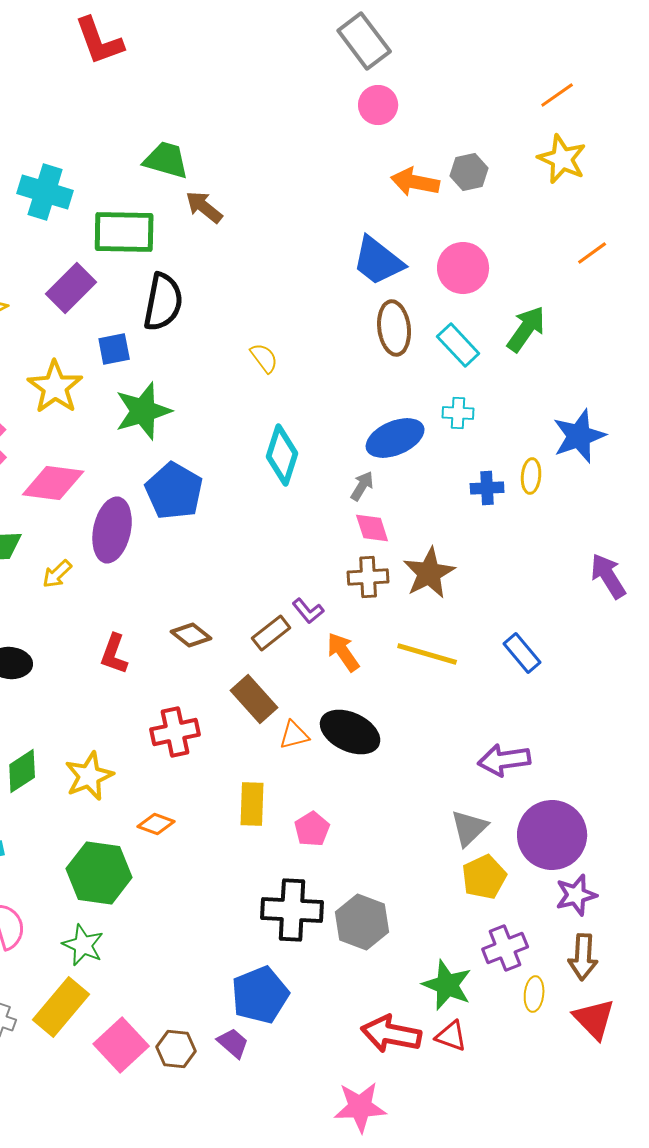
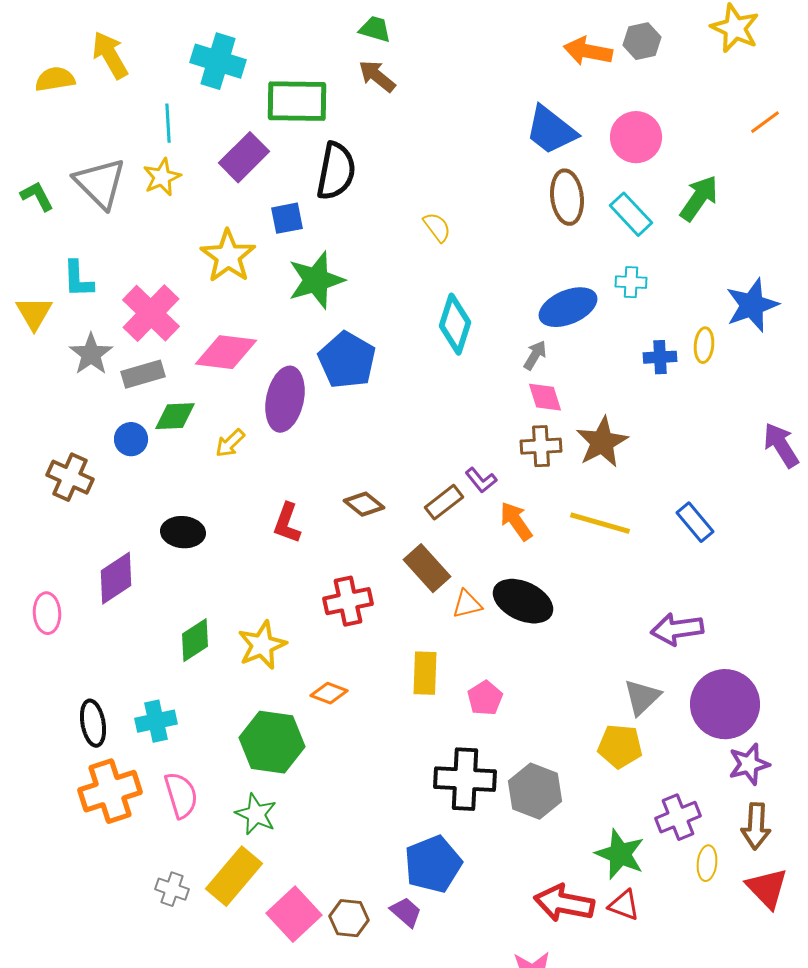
green trapezoid: (166, 160) -> (375, 29), moved, size x0.7
yellow pentagon: (484, 877) -> (620, 746), moved, turned 30

